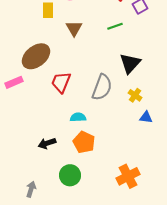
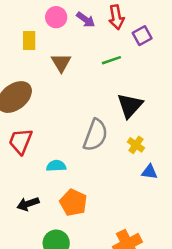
red trapezoid: (61, 82) -> (21, 141), moved
cyan semicircle: (78, 117) -> (56, 166), moved

